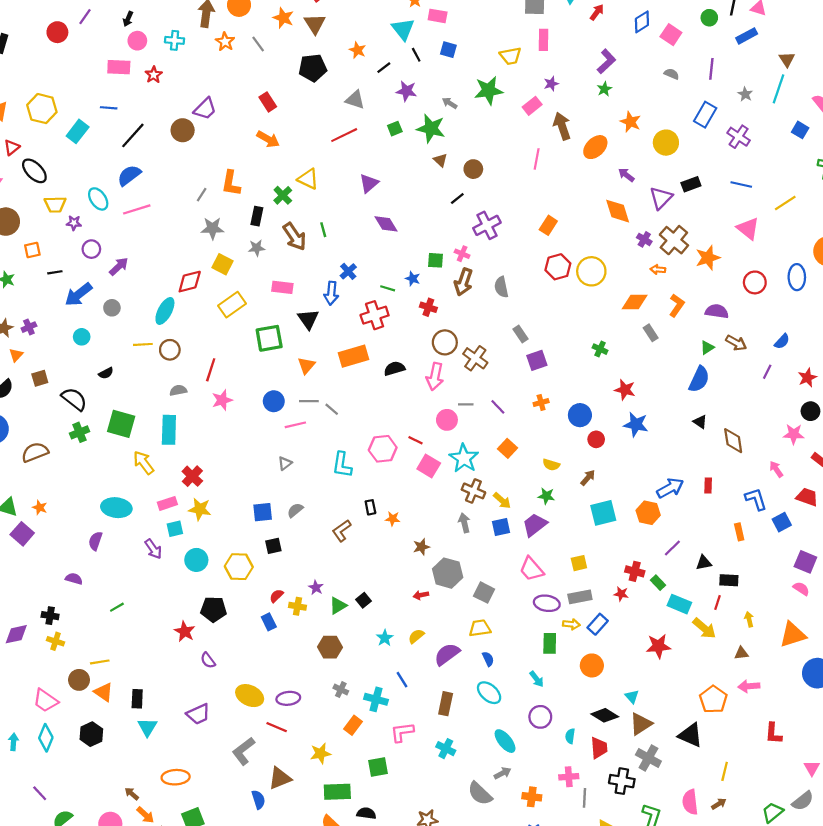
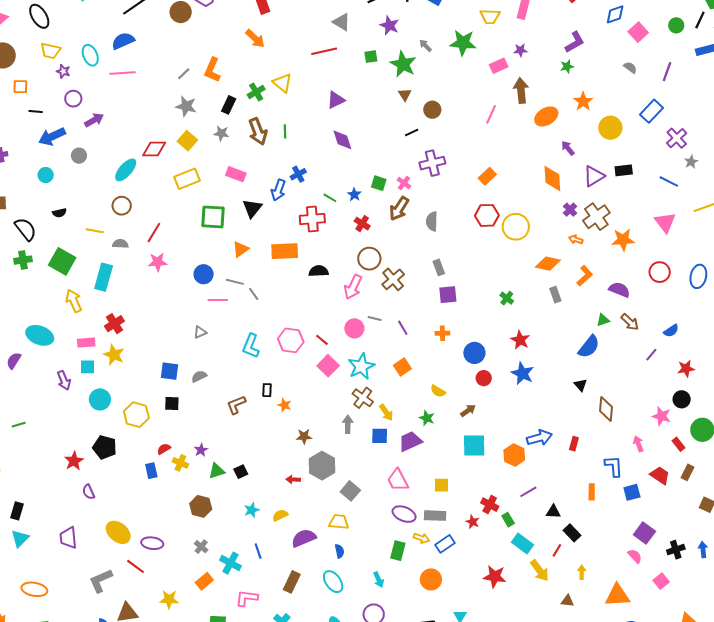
gray star: (745, 94) -> (691, 162), moved
yellow line: (143, 344) -> (95, 231), moved
black rectangle: (729, 580) -> (572, 533), turned 30
purple trapezoid: (198, 714) -> (68, 538), turned 95

